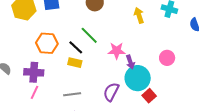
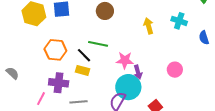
green line: (89, 35) -> (98, 44), turned -36
purple cross: (34, 72) -> (59, 83), moved
cyan circle: (138, 78) -> (128, 87), moved

